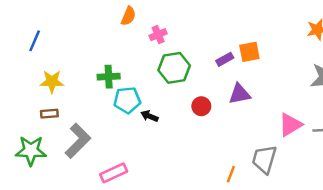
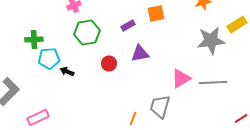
orange square: (249, 52) -> (156, 14), moved

